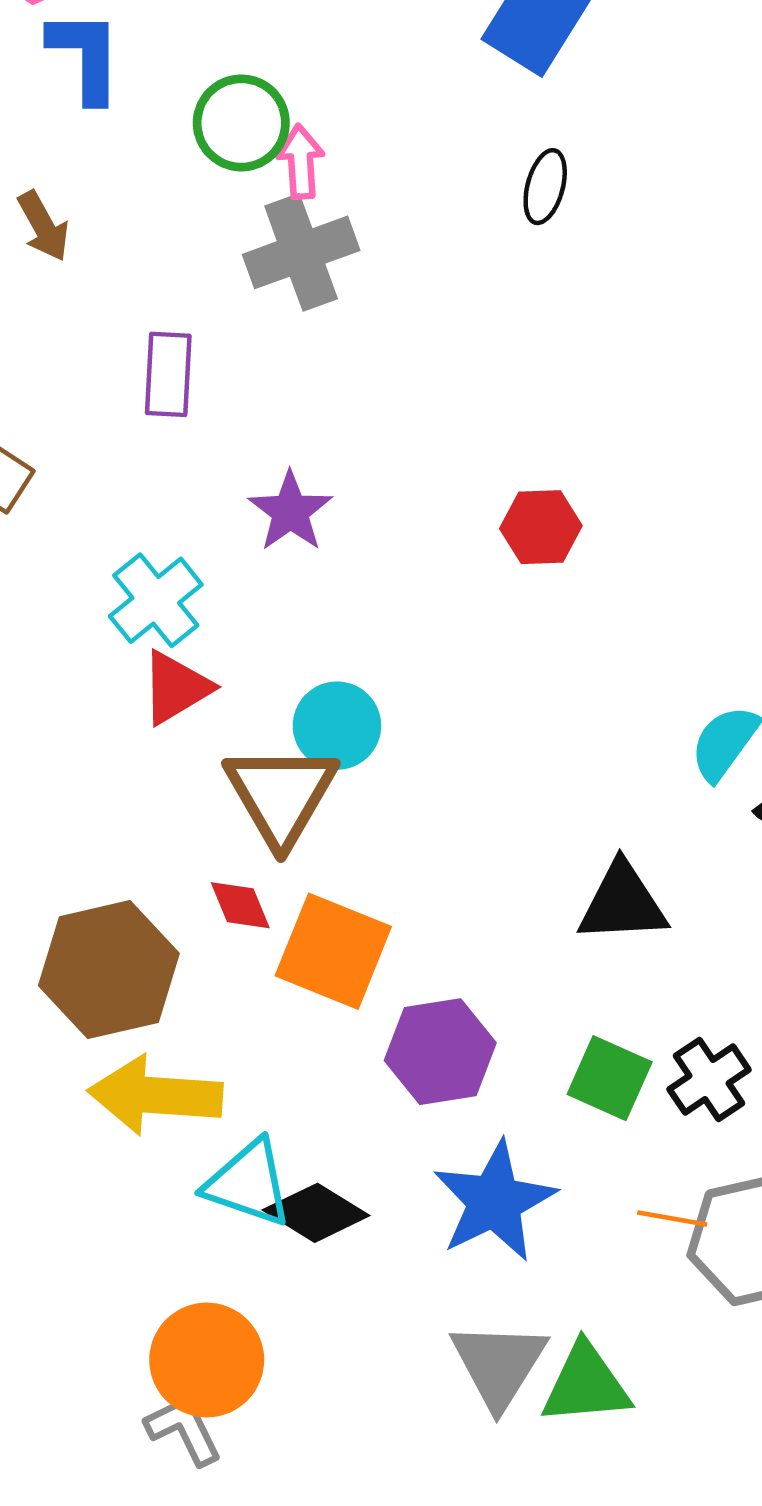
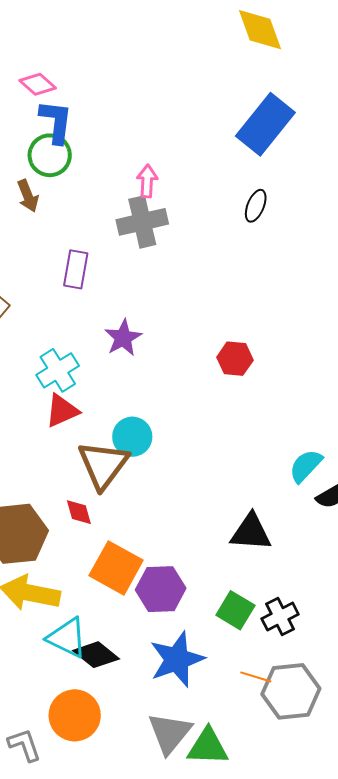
green circle: (241, 123) -> (50, 155), moved
orange square: (333, 951) -> (116, 568), moved
orange circle: (207, 1360) -> (75, 715), moved

